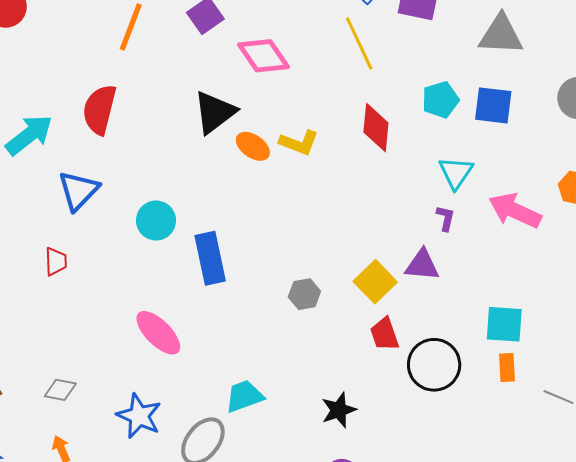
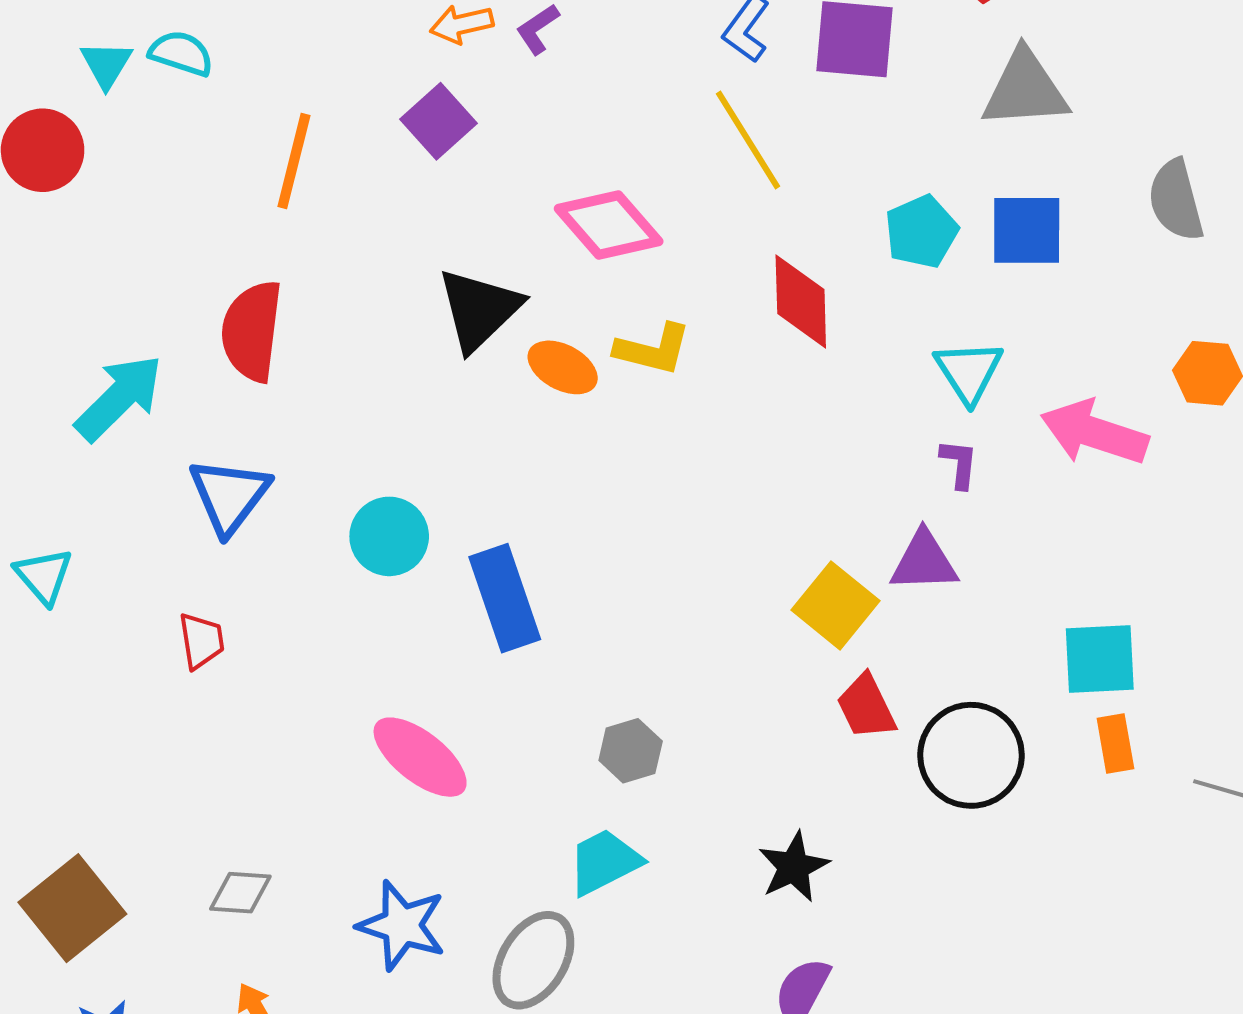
pink diamond: (263, 56) -> (609, 225), moved
gray hexagon: (304, 294) -> (631, 751), moved

